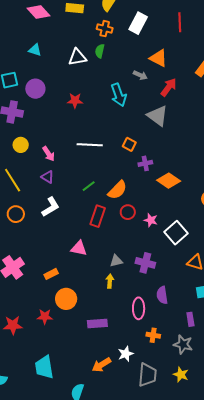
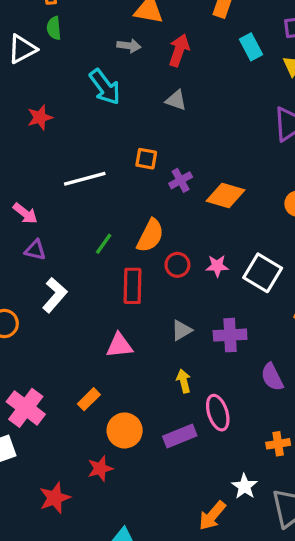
gray triangle: (158, 116) -> (176, 100), size x0.6
gray triangle: (116, 261) -> (182, 330), moved
pink ellipse: (139, 308) -> (218, 413), moved
purple rectangle: (97, 324) -> (180, 436), moved

